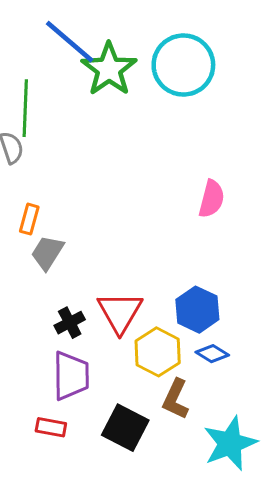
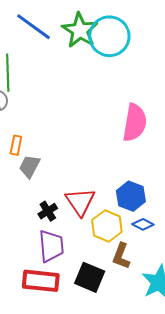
green star: (109, 69) -> (80, 30), moved
pink semicircle: (212, 199) -> (135, 123), size x1.5
red rectangle: (51, 427) -> (41, 281), size x1.8

